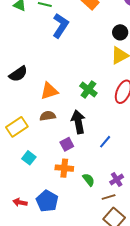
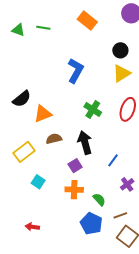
blue L-shape: (60, 26) -> (76, 71), moved
orange triangle: (49, 91) -> (43, 114), moved
purple cross: (117, 179) -> (127, 184), moved
blue pentagon: (47, 201) -> (91, 224), moved

